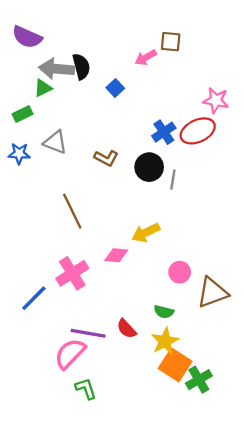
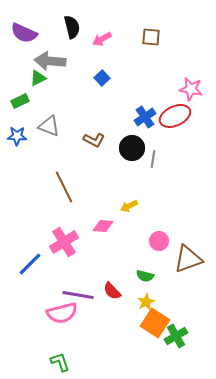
pink arrow: (146, 57) -> (102, 39), moved
black semicircle: (81, 67) -> (72, 27), moved
yellow arrow: (146, 233) -> (129, 206), size x0.7
yellow star: (165, 341) -> (146, 302), size x0.7
pink semicircle: (70, 354) -> (62, 313), turned -148
green L-shape: (86, 389) -> (60, 362), moved

